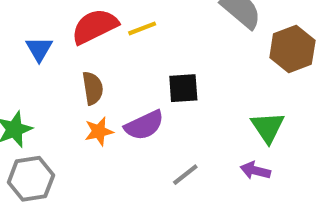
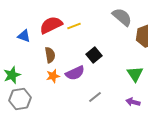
blue triangle: (39, 49) -> (24, 36), turned -40
black square: (183, 88) -> (94, 55), turned -35
purple arrow: (255, 171) -> (133, 102), moved

